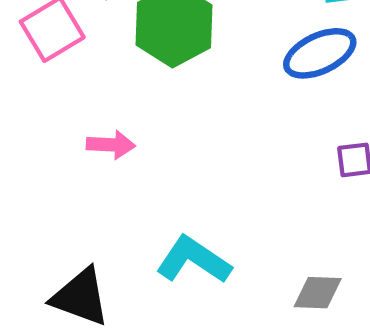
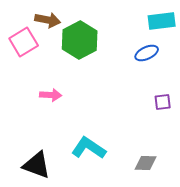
blue ellipse: (320, 53) -> (147, 53), size x0.7

